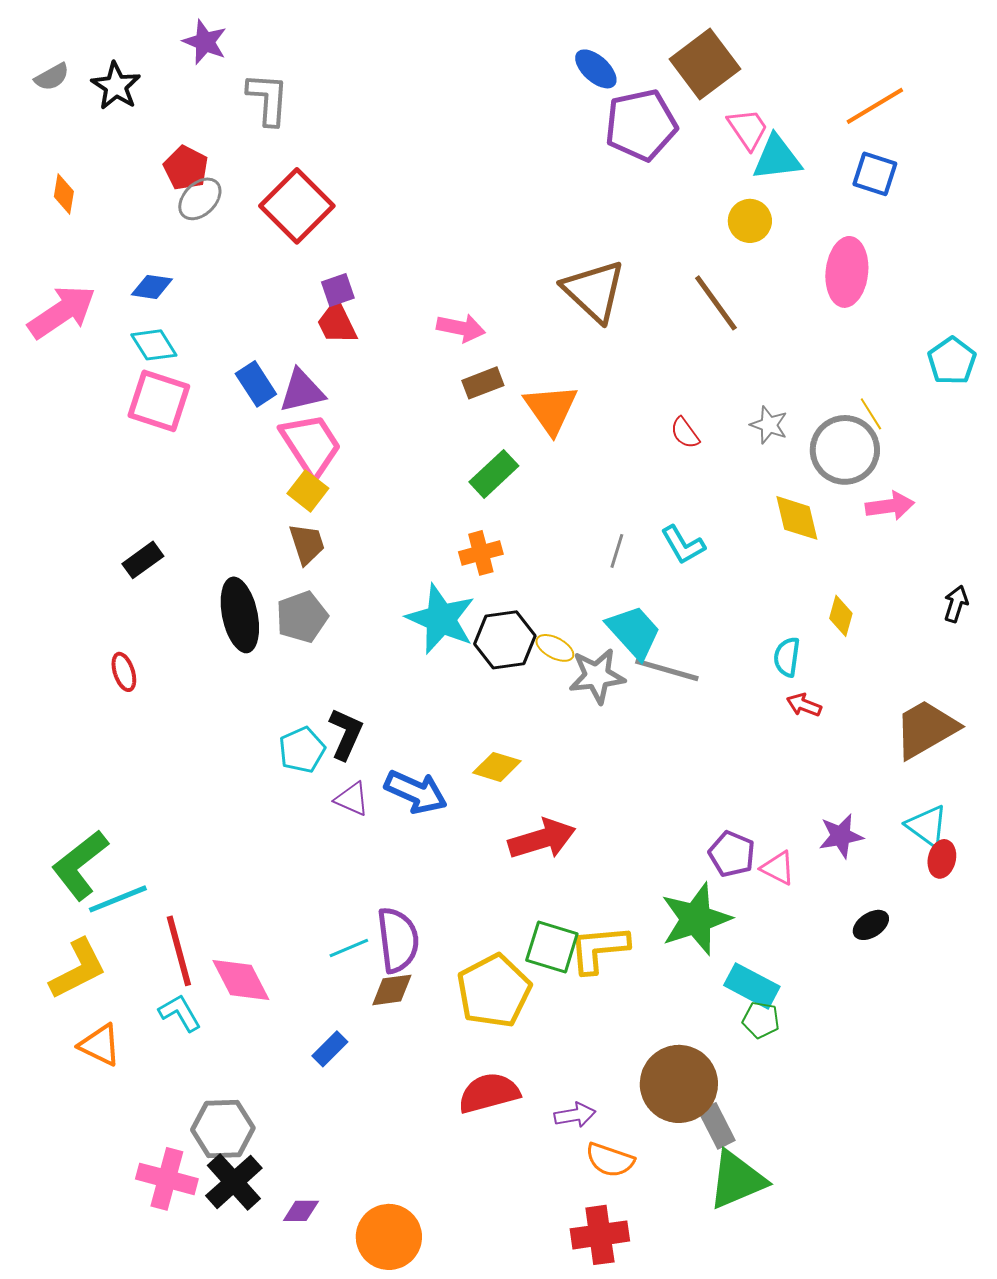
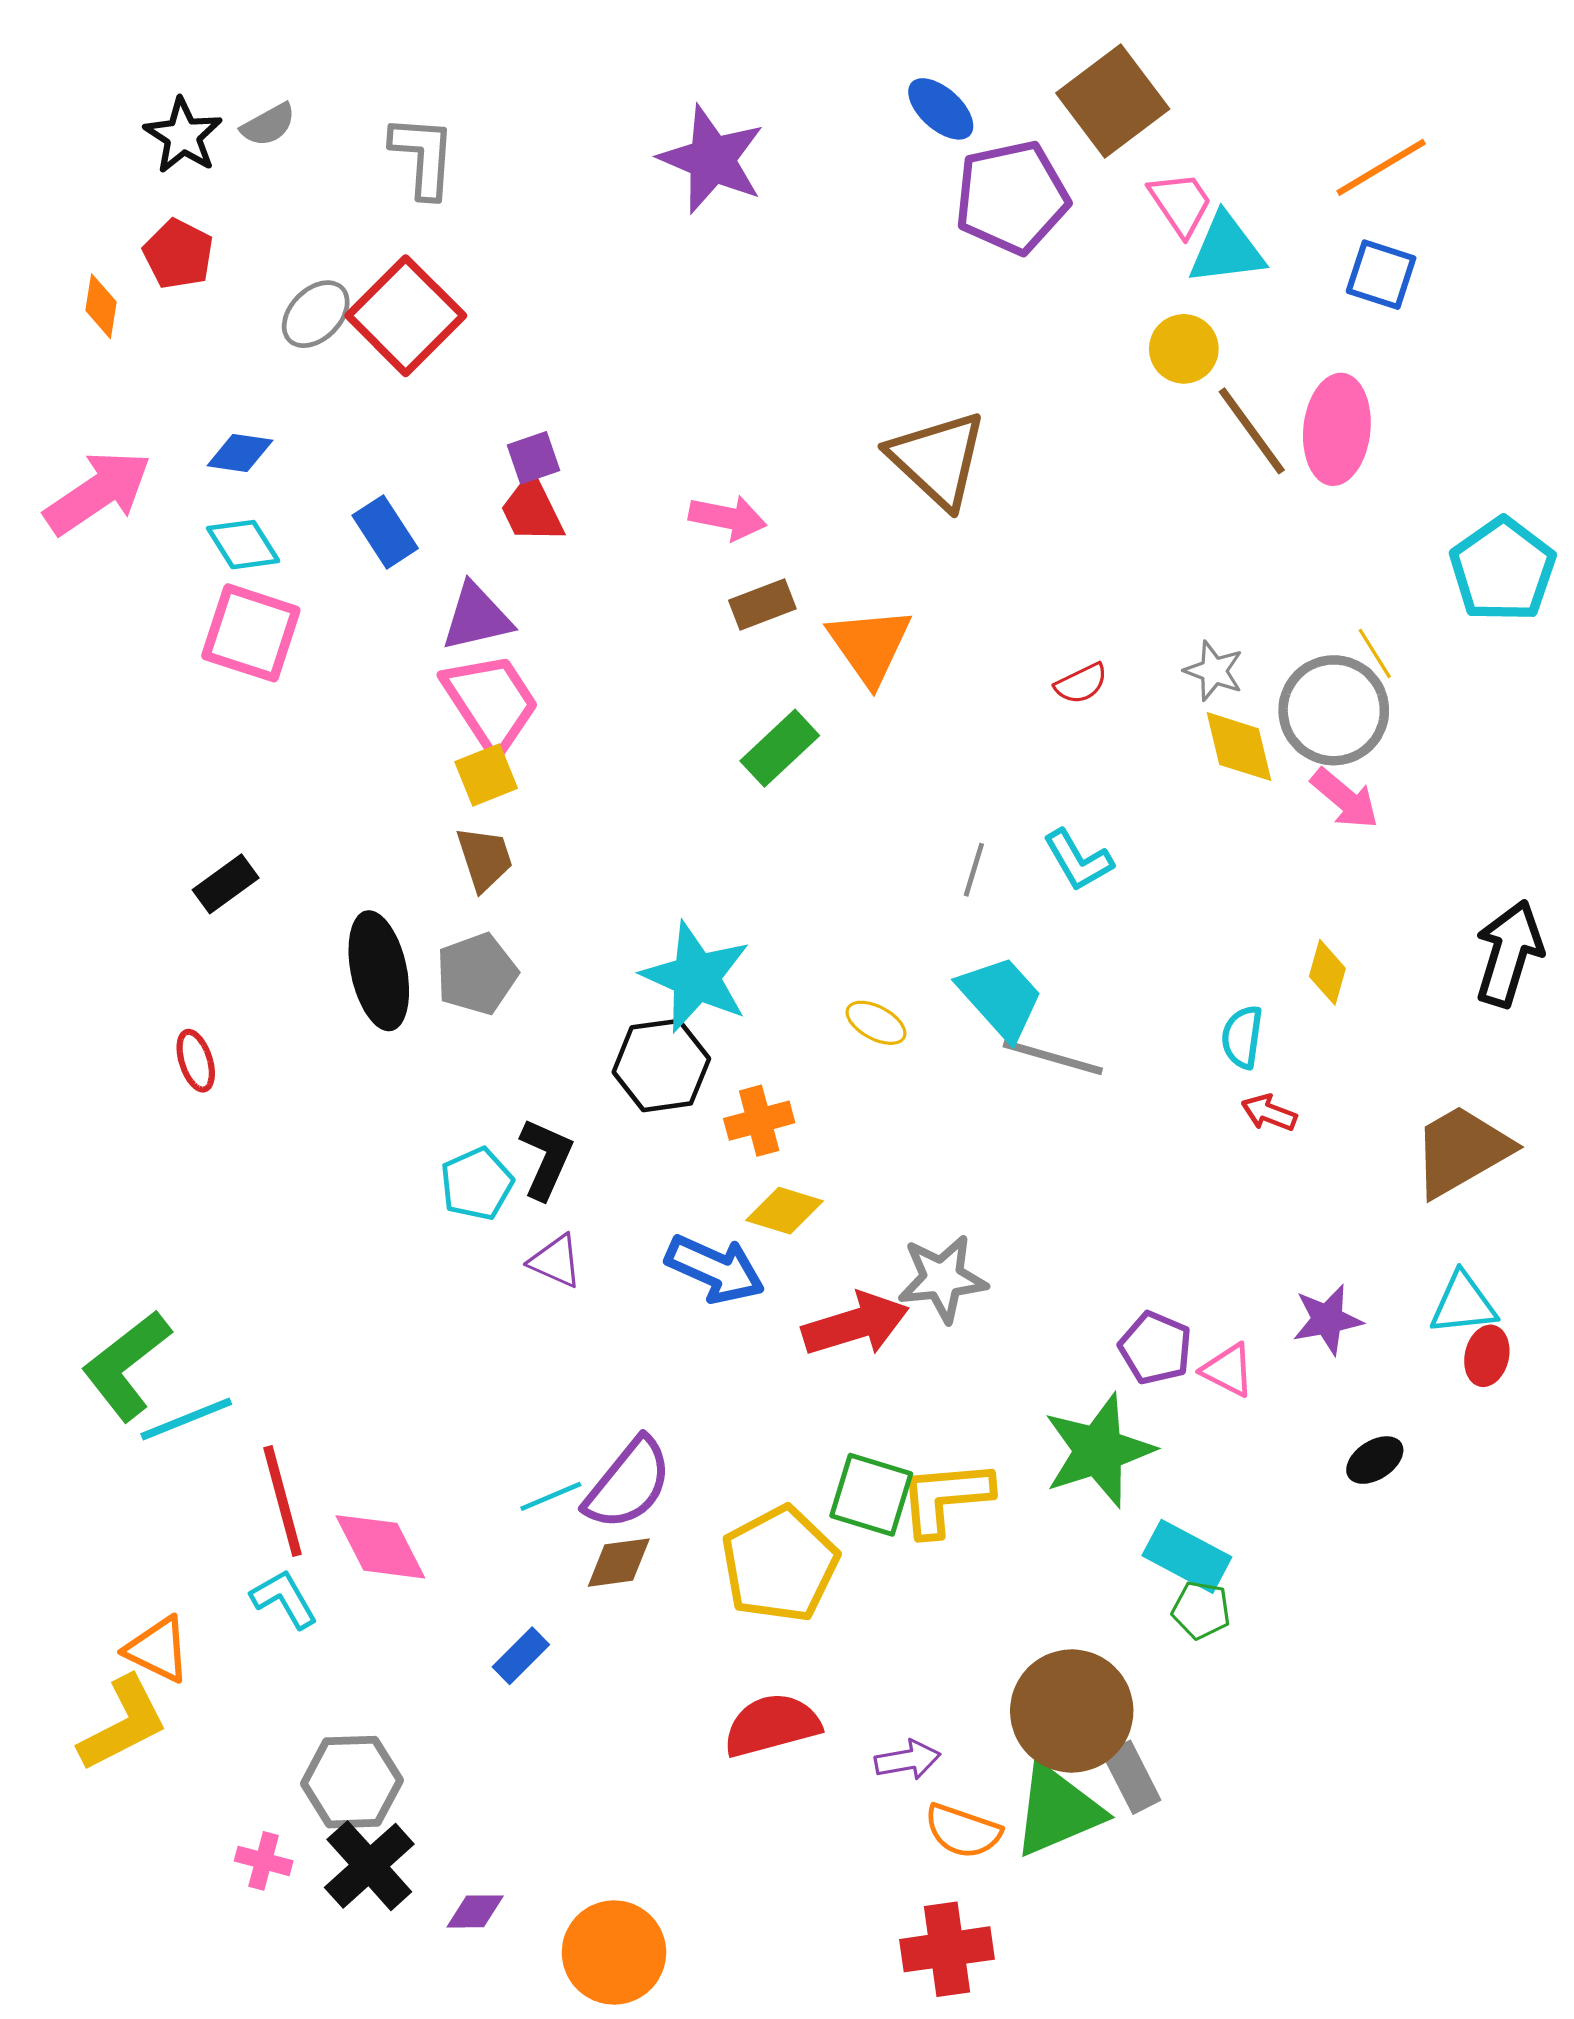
purple star: (205, 42) -> (712, 159), moved, size x1.5
gray semicircle: (52, 77) -> (268, 125), moved
red pentagon: (186, 168) -> (178, 254), moved
red square: (297, 206) -> (406, 316), moved
brown line: (716, 303) -> (1252, 431), moved
cyan pentagon: (952, 361) -> (1503, 570), size x1.4
blue rectangle: (256, 384) -> (385, 532), moved
red semicircle: (685, 433) -> (1081, 683), turned -80
yellow square: (308, 491) -> (486, 775), turned 30
pink arrow: (890, 506) -> (1345, 799), moved, turned 48
yellow diamond: (797, 518) -> (1239, 747), moved
orange cross: (481, 553) -> (759, 1121), moved
black arrow: (956, 604) -> (1509, 953), size x1.8
black hexagon: (505, 640) -> (661, 1065), moved
gray star: (597, 676) -> (942, 1279), moved
blue arrow: (416, 792) -> (715, 1269), moved
cyan triangle: (927, 826) -> (1463, 1304), turned -42
purple semicircle: (398, 940) -> (628, 1484), turned 46
yellow L-shape: (78, 969) -> (123, 1724), moved
pink cross: (167, 1179) -> (264, 1861), size x0.6
green triangle: (737, 1180) -> (1058, 1810), moved

